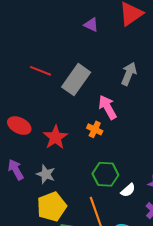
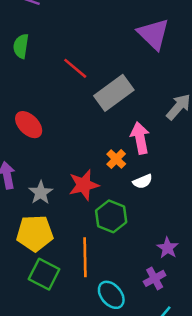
purple triangle: (91, 25) -> (153, 34), size x1.8
red star: (55, 137) -> (84, 185), moved
white semicircle: (128, 190) -> (143, 181), moved

